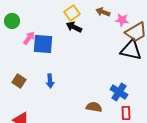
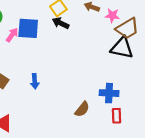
blue square: (43, 44) -> (28, 28), moved
blue cross: (119, 92) -> (109, 93), turned -30
brown semicircle: (94, 107) -> (82, 109), turned 119

